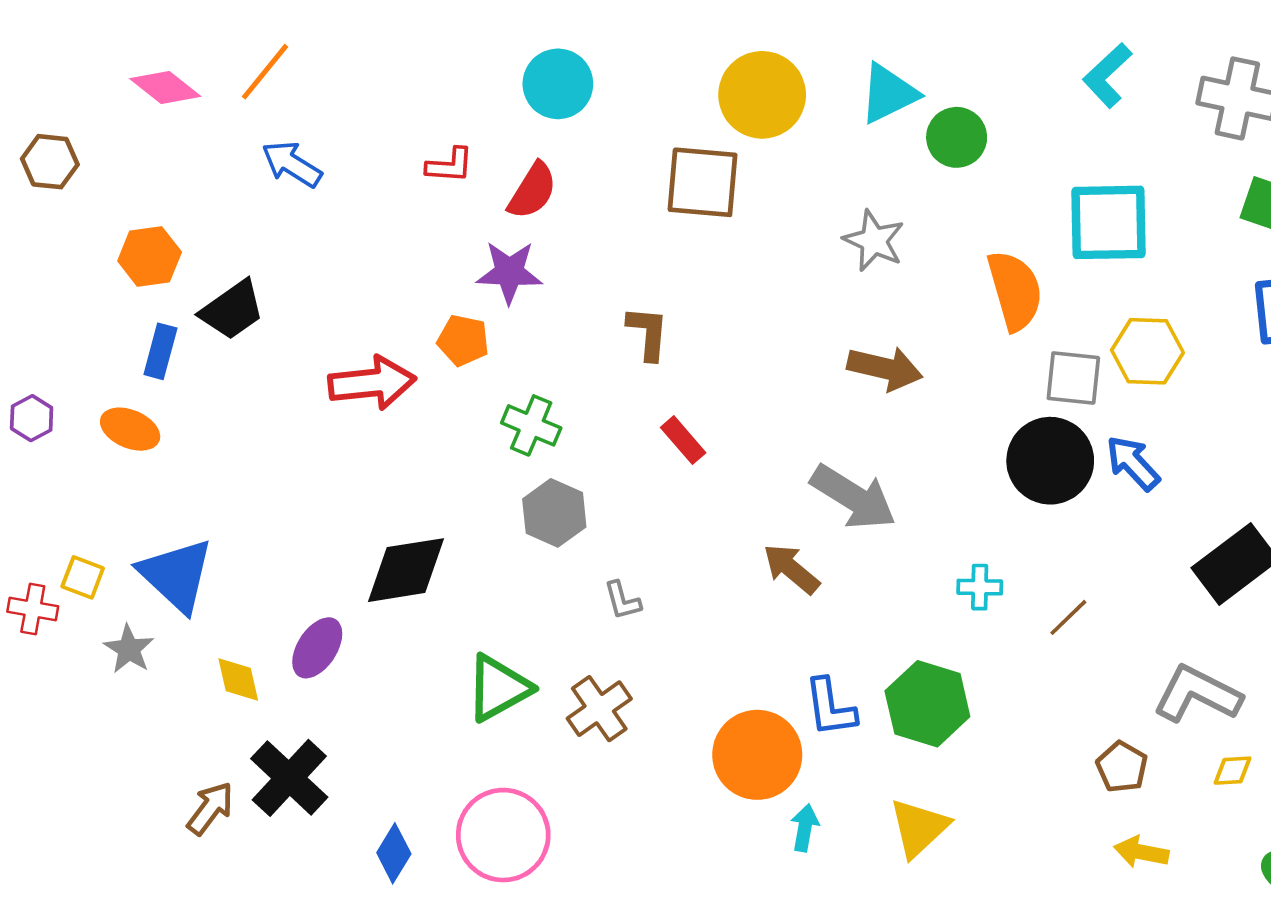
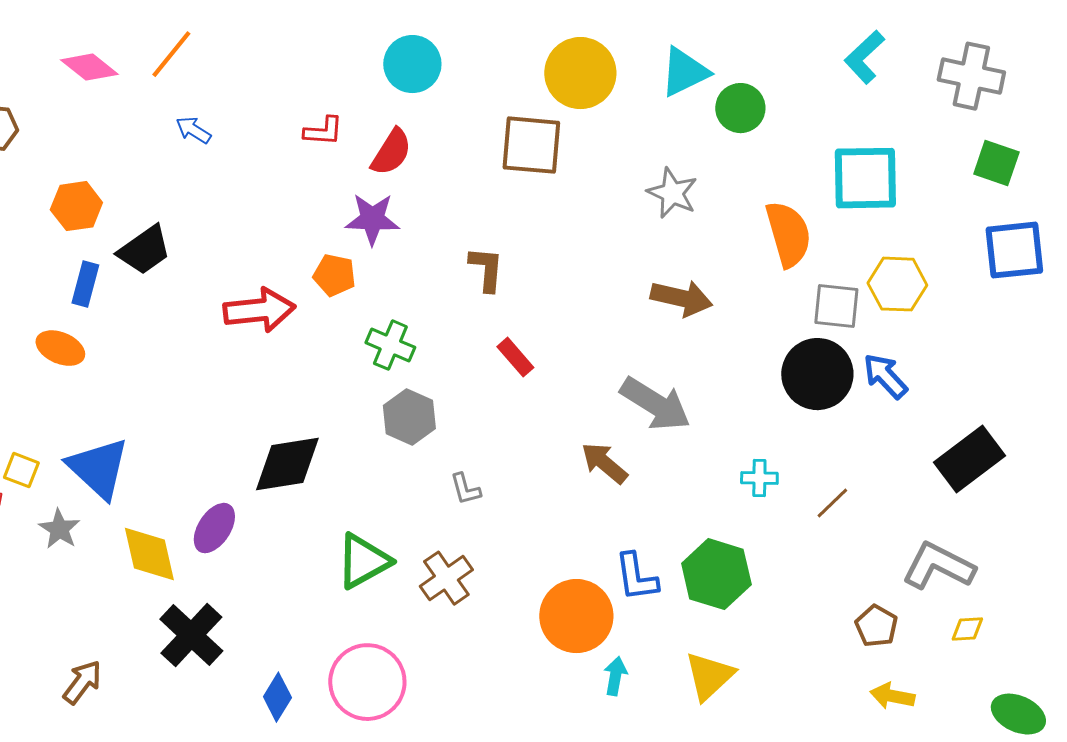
blue arrow: (292, 164) -> (193, 130), size x0.7
yellow diamond: (238, 679) -> (149, 554), size x1.5
brown arrow: (210, 808) -> (82, 682), moved

